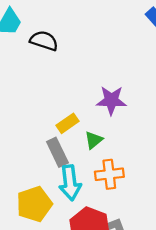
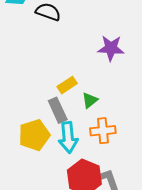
purple star: (111, 100) -> (111, 48), moved
yellow pentagon: (34, 204) -> (34, 135), moved

